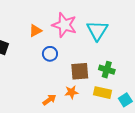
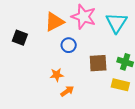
orange triangle: (35, 31) -> (54, 22), size x1.5
orange star: (71, 92) -> (57, 75), moved

